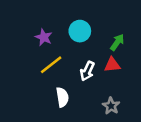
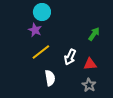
cyan circle: (80, 31) -> (42, 12), moved
red triangle: (112, 65) -> (90, 64), moved

